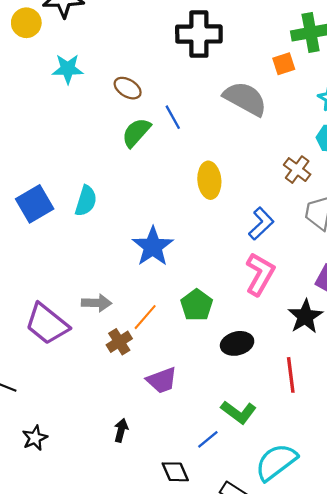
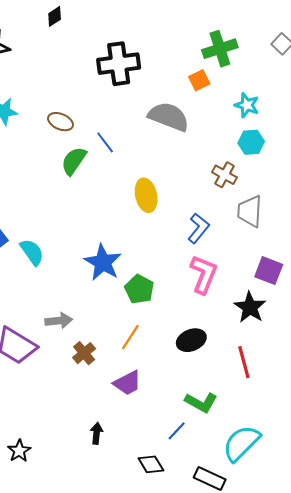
cyan semicircle: (86, 201) -> (32, 252), moved, turned -44
green pentagon: (197, 305) -> (139, 289), moved
orange line: (145, 317) -> (130, 337), moved

